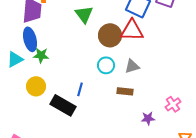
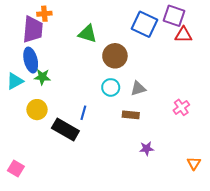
green triangle: (84, 14) -> (88, 34), turned -36
red triangle: (132, 30) -> (183, 35), moved, size x0.7
pink cross: (173, 104) -> (181, 107), moved
purple star: (148, 118) -> (147, 149), moved

